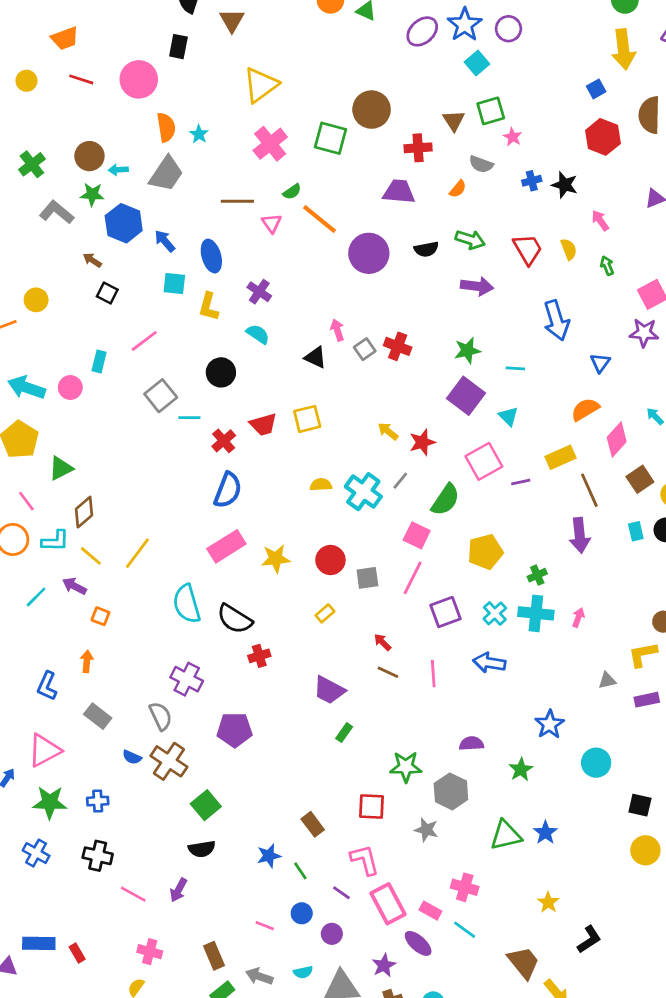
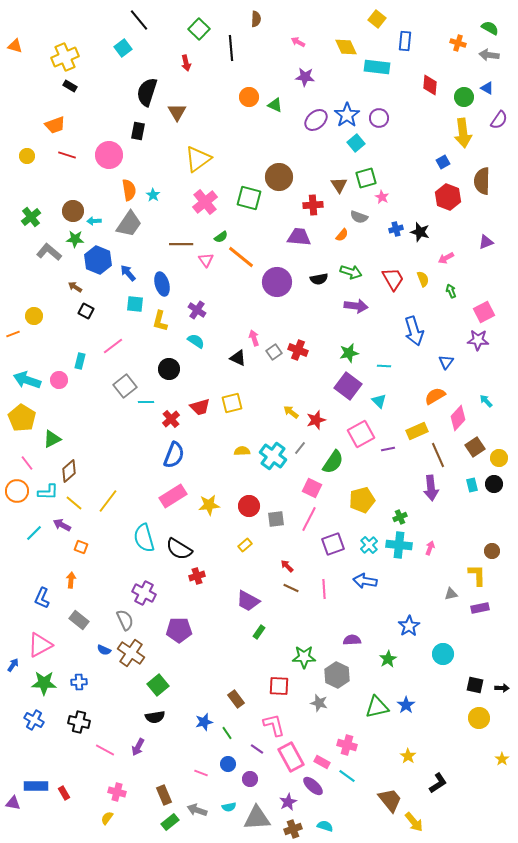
pink arrow: (600, 220) -> (446, 258), turned -84
yellow L-shape: (643, 654) -> (477, 575), turned 100

